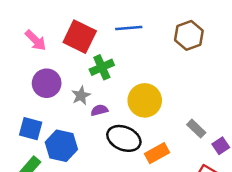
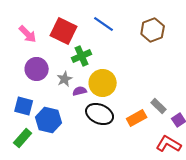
blue line: (129, 28) -> (104, 24), turned 40
yellow circle: (145, 100) -> (103, 83), moved
orange rectangle: (157, 153) -> (137, 118), moved

